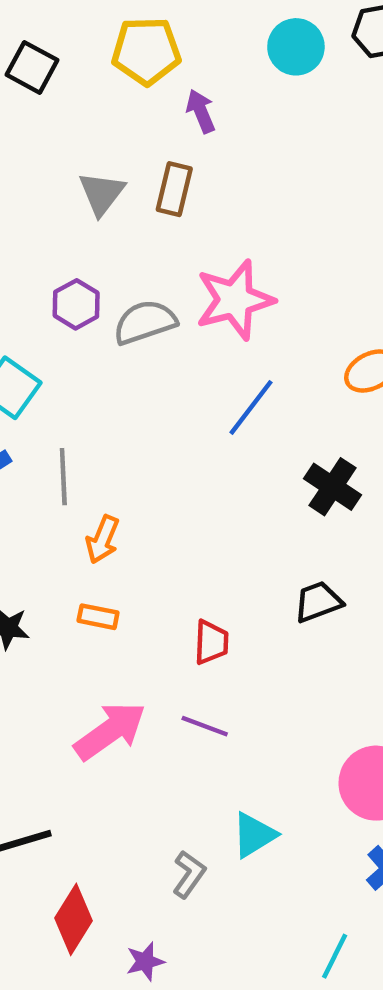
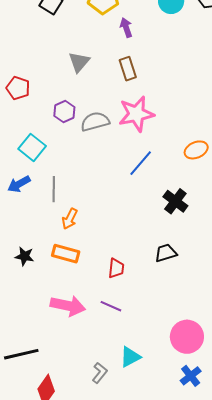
brown rectangle: (174, 189) -> (128, 69), moved, turned -35
orange rectangle: (98, 617) -> (66, 254), size x1.5
pink arrow: (110, 731) -> (68, 306), turned 44

